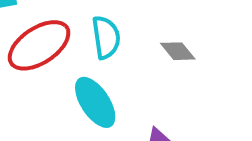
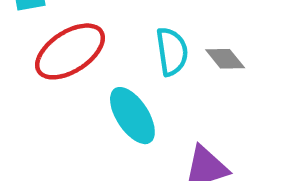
cyan semicircle: (106, 37) -> (172, 52), moved

